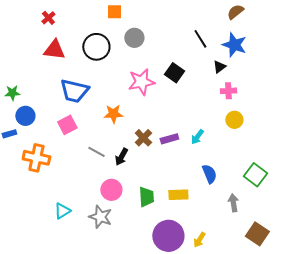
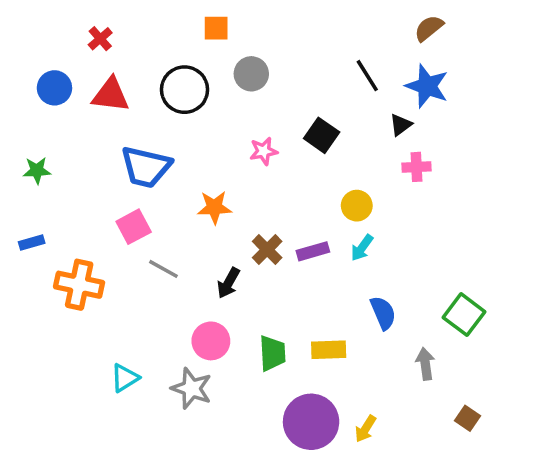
pink star: (141, 82) -> (264, 151), size x0.6
blue circle: (25, 116) -> (54, 88), moved
yellow circle: (234, 120) -> (357, 206), moved
gray line: (96, 152) -> (163, 269), moved
brown square: (257, 234) -> (467, 418), size x0.6

